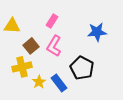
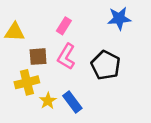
blue star: (97, 32) -> (119, 18), moved
brown square: (31, 46) -> (38, 57), turned 35
black pentagon: (82, 68) -> (106, 65), moved

